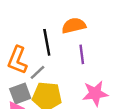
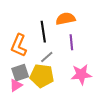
gray line: (38, 72) -> (47, 57), moved

